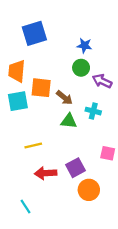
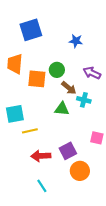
green circle: (81, 68) -> (57, 70), moved
brown arrow: (64, 98) -> (69, 88), moved
cyan square: (18, 101) -> (15, 114), moved
cyan line: (26, 207) -> (42, 186), moved

